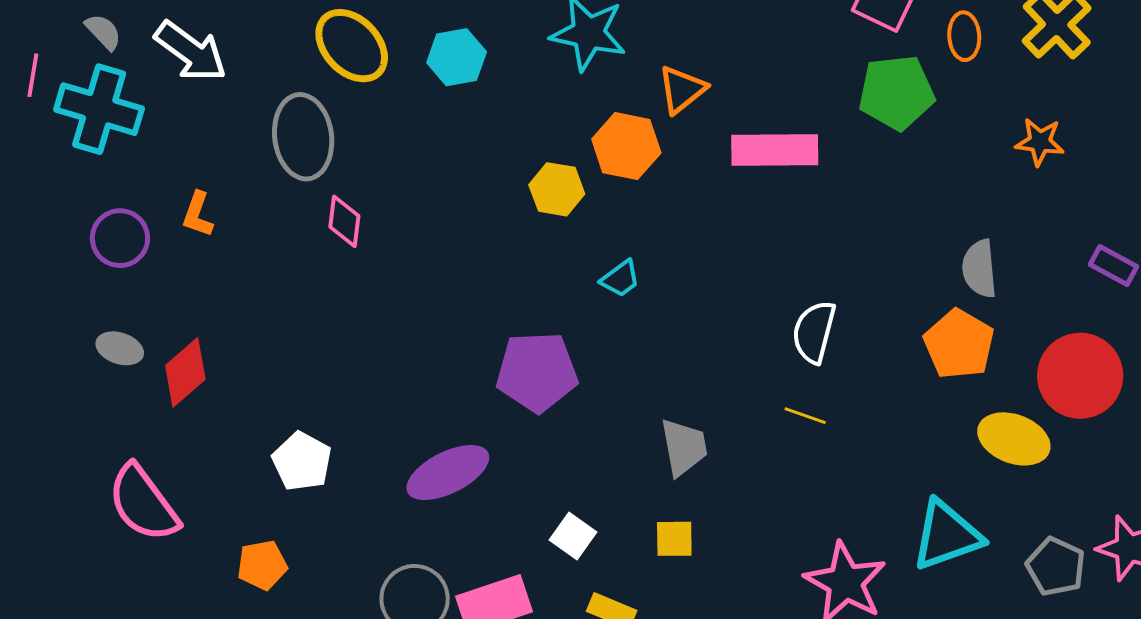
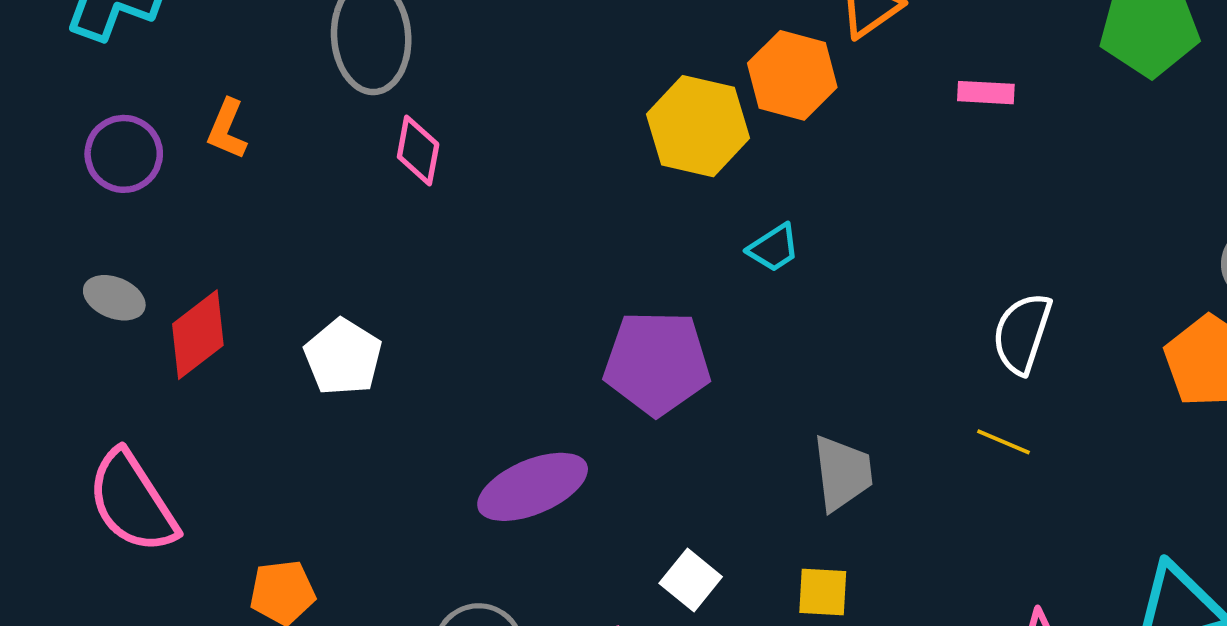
pink rectangle: (775, 150) -> (986, 93), size x0.5
yellow hexagon: (557, 189) -> (698, 126), size x1.4
white pentagon: (302, 461) -> (343, 357), moved

